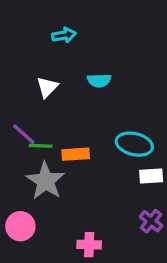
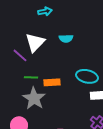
white triangle: (47, 87) -> (35, 42), size x1.5
purple line: (24, 134) -> (20, 55), moved

